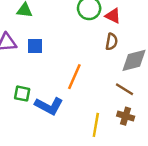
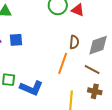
brown semicircle: (112, 42) -> (74, 42), moved
orange line: (74, 77) -> (63, 63), moved

